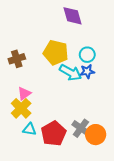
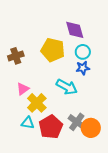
purple diamond: (73, 16) -> (75, 30), moved
cyan arrow: (70, 73) -> (67, 87), moved
yellow cross: (21, 108) -> (37, 103), moved

